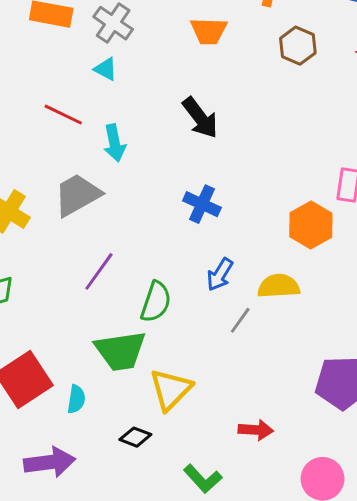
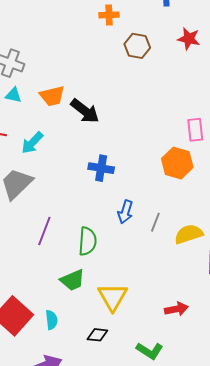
orange trapezoid: (209, 31) -> (52, 96), moved
cyan arrow: (114, 143) -> (32, 143), turned 70
yellow semicircle: (279, 286) -> (189, 234), moved
gray line: (240, 320) -> (155, 222), moved
green trapezoid: (120, 351) -> (72, 280), size x0.7

